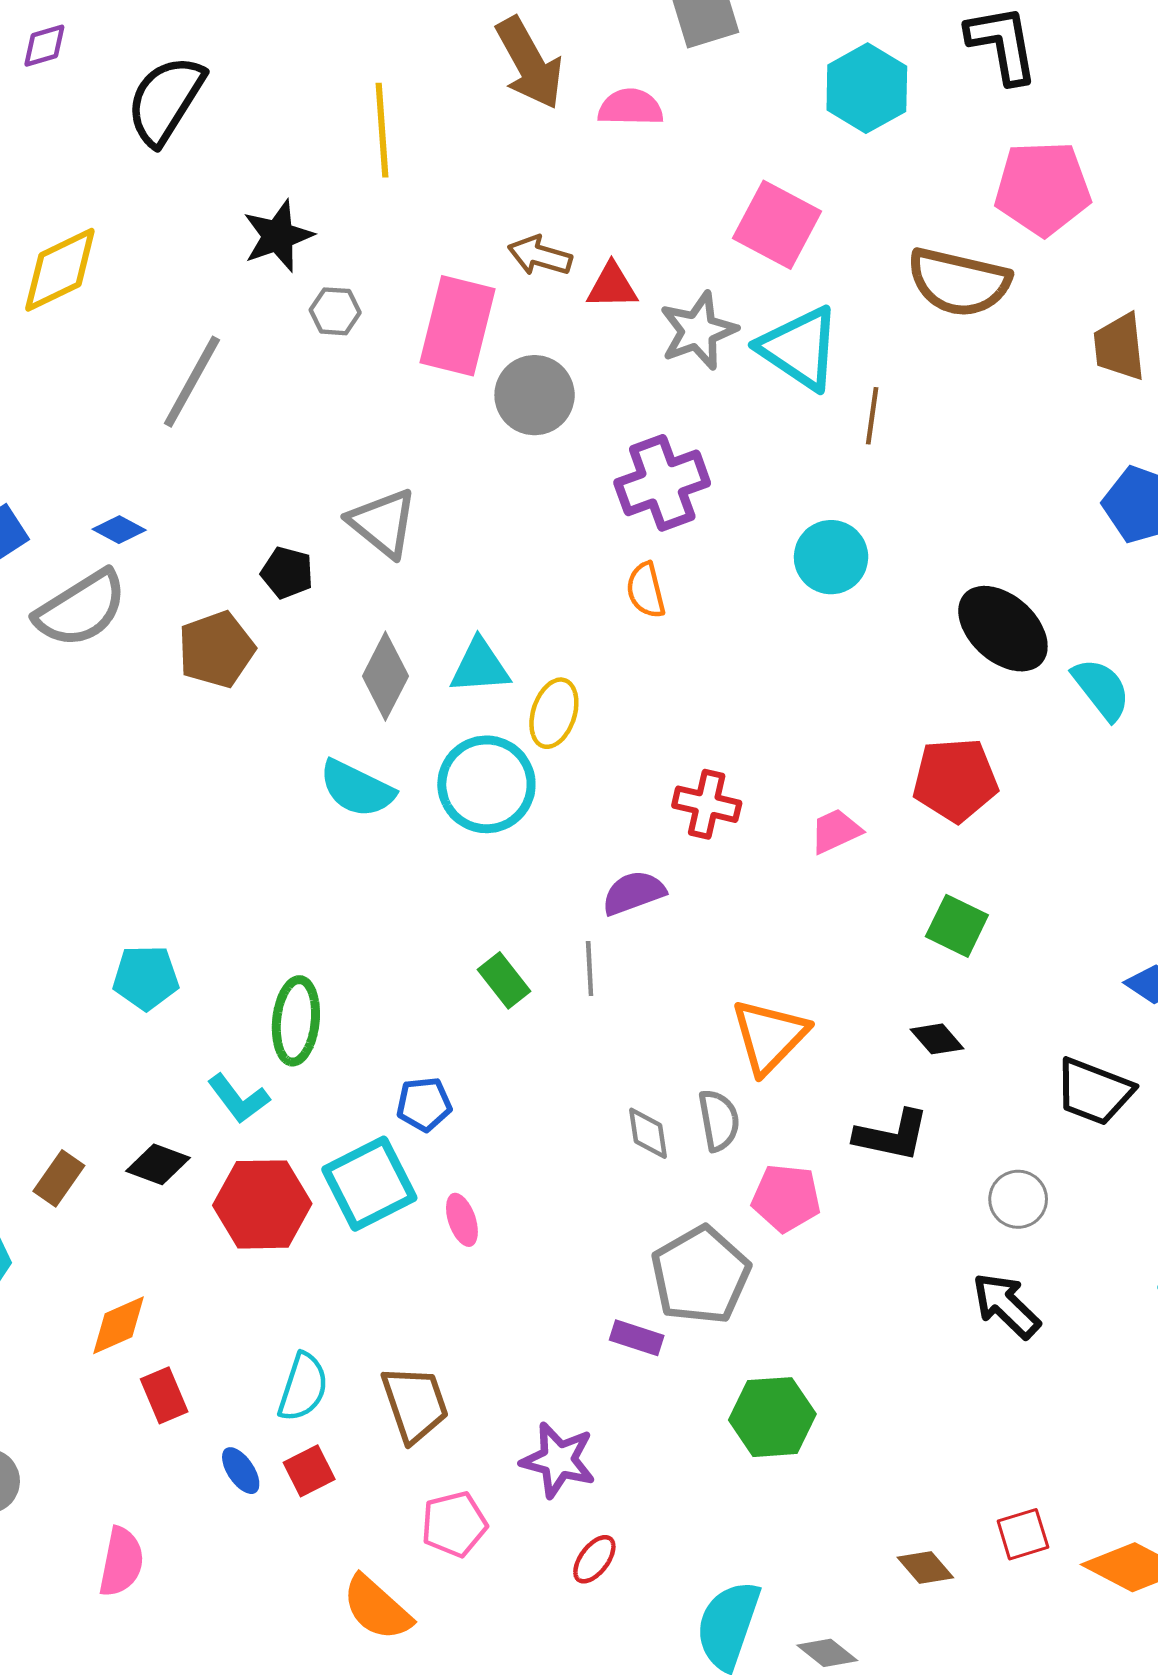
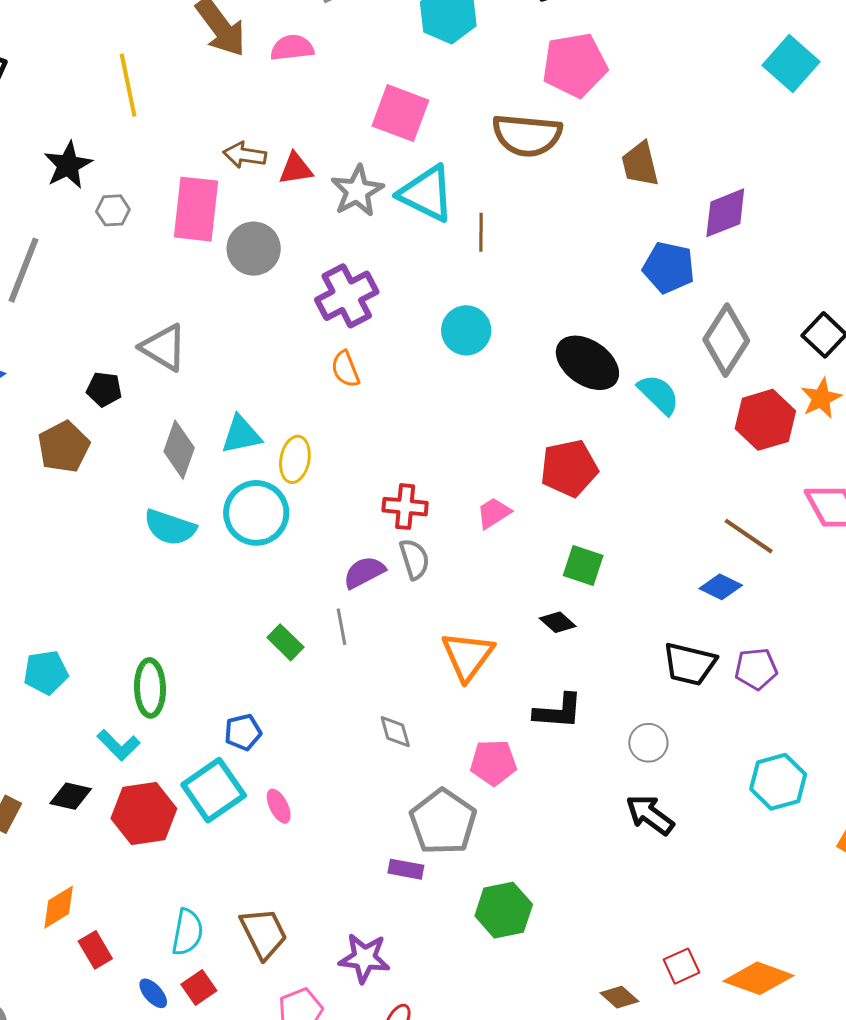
black diamond: (937, 1039) -> (558, 622), moved
gray semicircle: (719, 1120) -> (414, 559), moved

